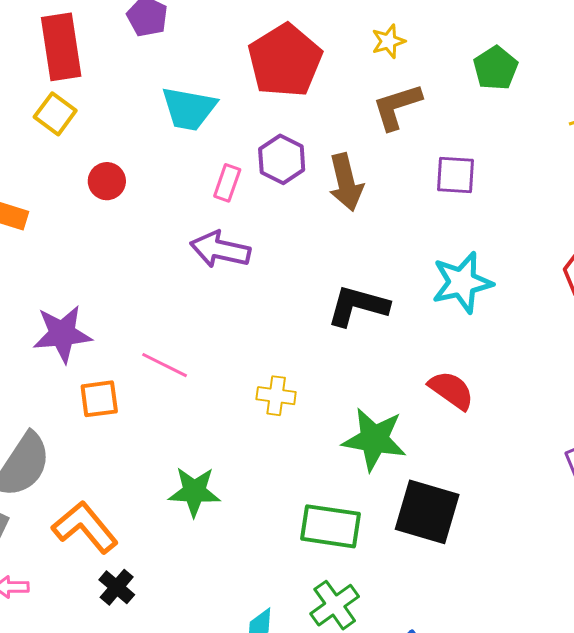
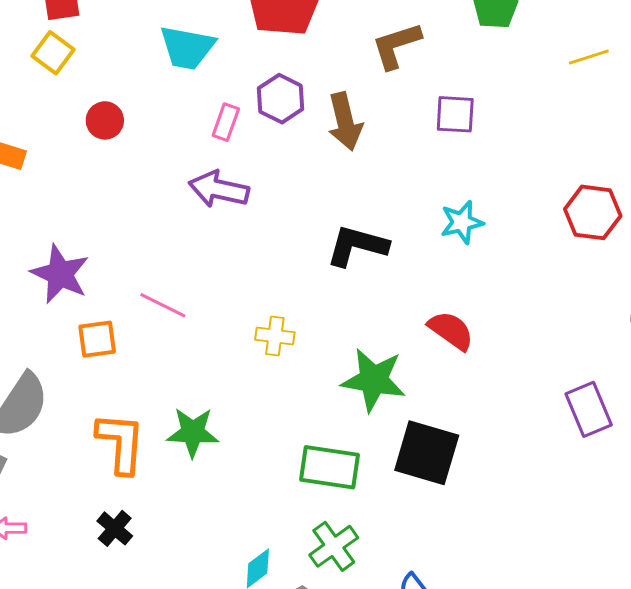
cyan star: (462, 283) -> (462, 222), size x0.7
purple star: (62, 334) -> (60, 274), turned 30
orange L-shape: (85, 527) -> (121, 443), moved, turned 44

